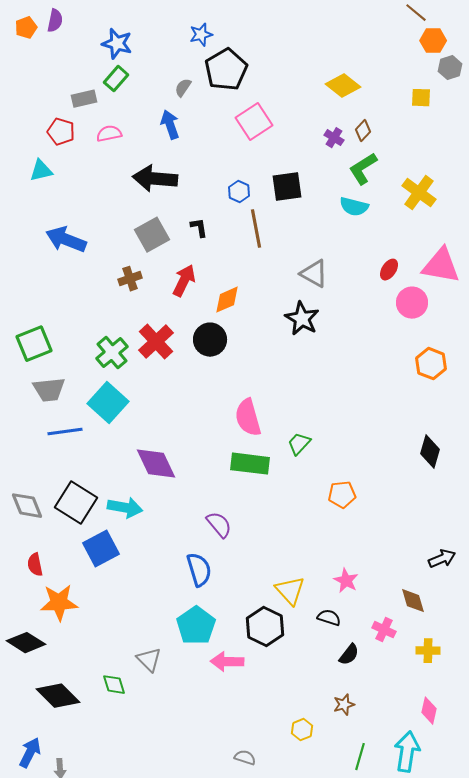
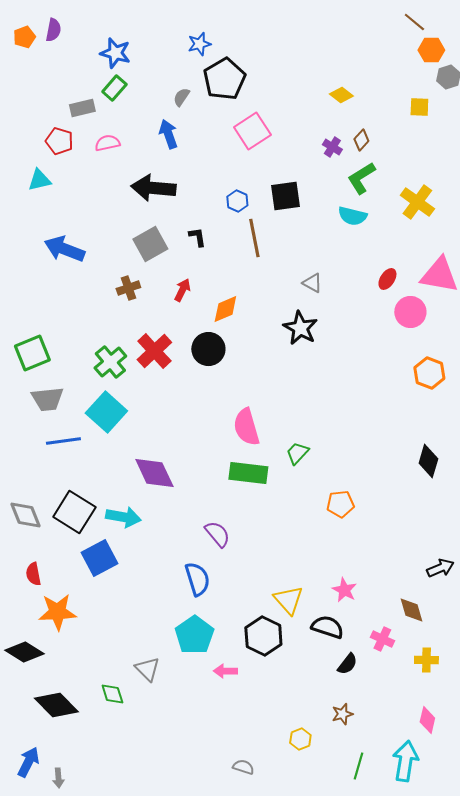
yellow diamond: (343, 86) -> (341, 95), size x0.7
gray triangle: (314, 274) -> (312, 283), size x0.7
red arrow: (184, 281) -> (182, 290), size x0.7
black semicircle: (329, 618) -> (327, 627), size x1.4
pink arrow: (227, 662) -> (225, 671), size x0.7

